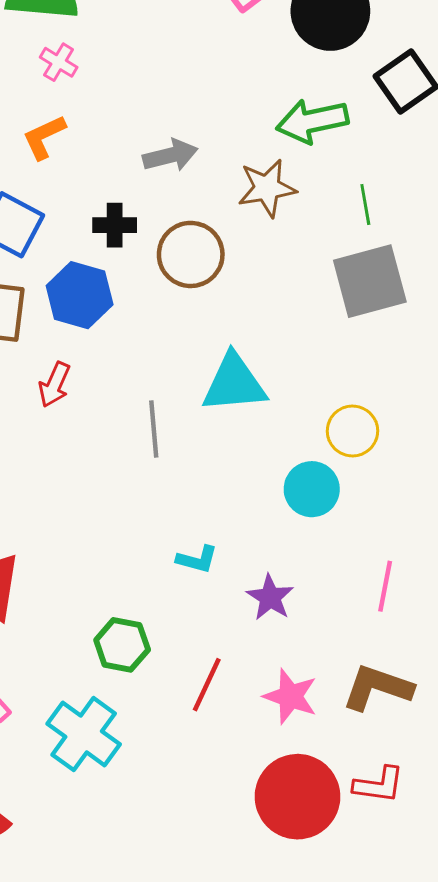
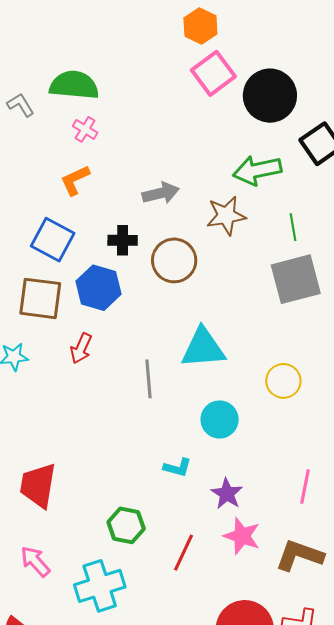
cyan circle: (312, 489) -> (220, 420), moved
pink star: (290, 696) -> (242, 536), moved
cyan cross: (84, 734) -> (100, 586), turned 36

